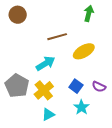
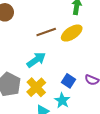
yellow ellipse: (84, 51) -> (72, 33), moved
cyan star: (81, 107) -> (62, 100), moved

